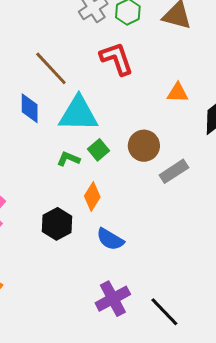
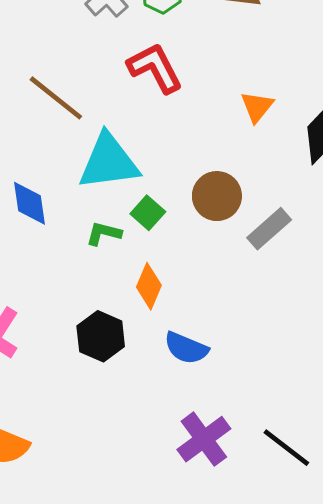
orange triangle: (178, 93) -> (257, 107), turned -45
blue diamond: (30, 108) -> (30, 203), moved

